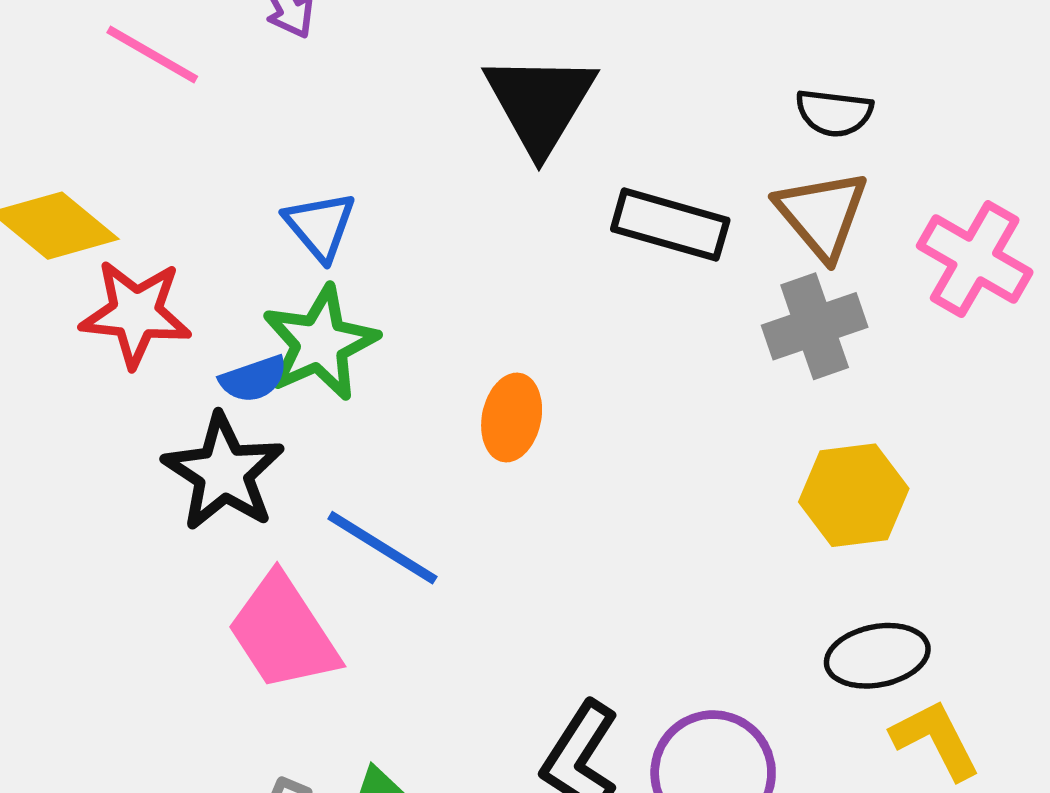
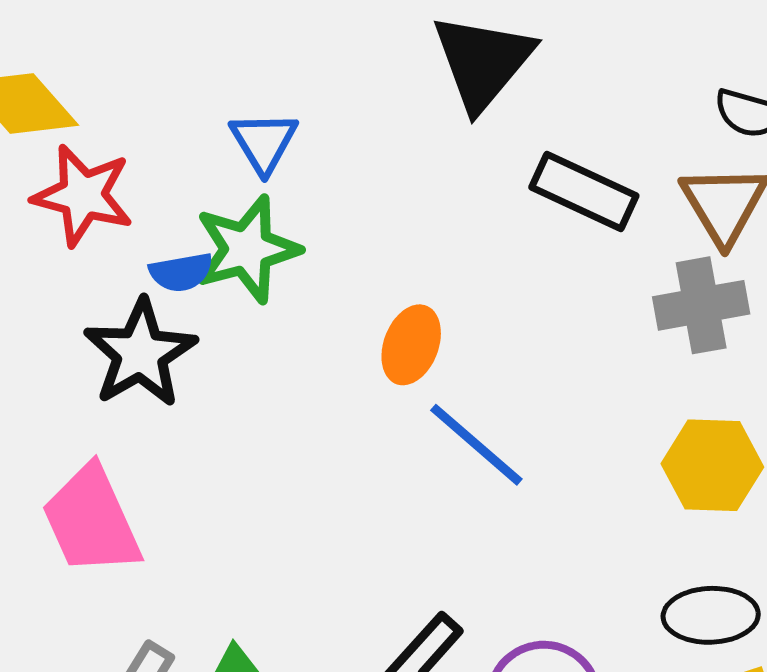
blue line: (382, 548) -> (476, 445), moved
pink trapezoid: (283, 633) -> (91, 520), moved

